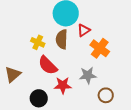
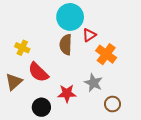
yellow cross: (38, 42) -> (22, 48), moved
red semicircle: (48, 65) -> (38, 72), moved
gray star: (88, 75) -> (93, 83), turned 30

